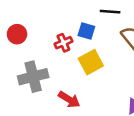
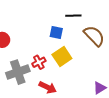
red cross: (63, 43) -> (39, 62), moved

